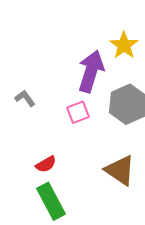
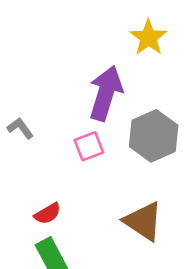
yellow star: (124, 45) -> (148, 38), moved

